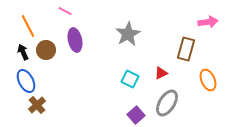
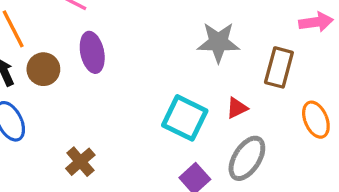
gray star: (128, 34) -> (218, 42), moved, turned 30
cyan square: (130, 79) -> (185, 118), size x1.5
brown cross: (37, 105) -> (80, 162), moved

